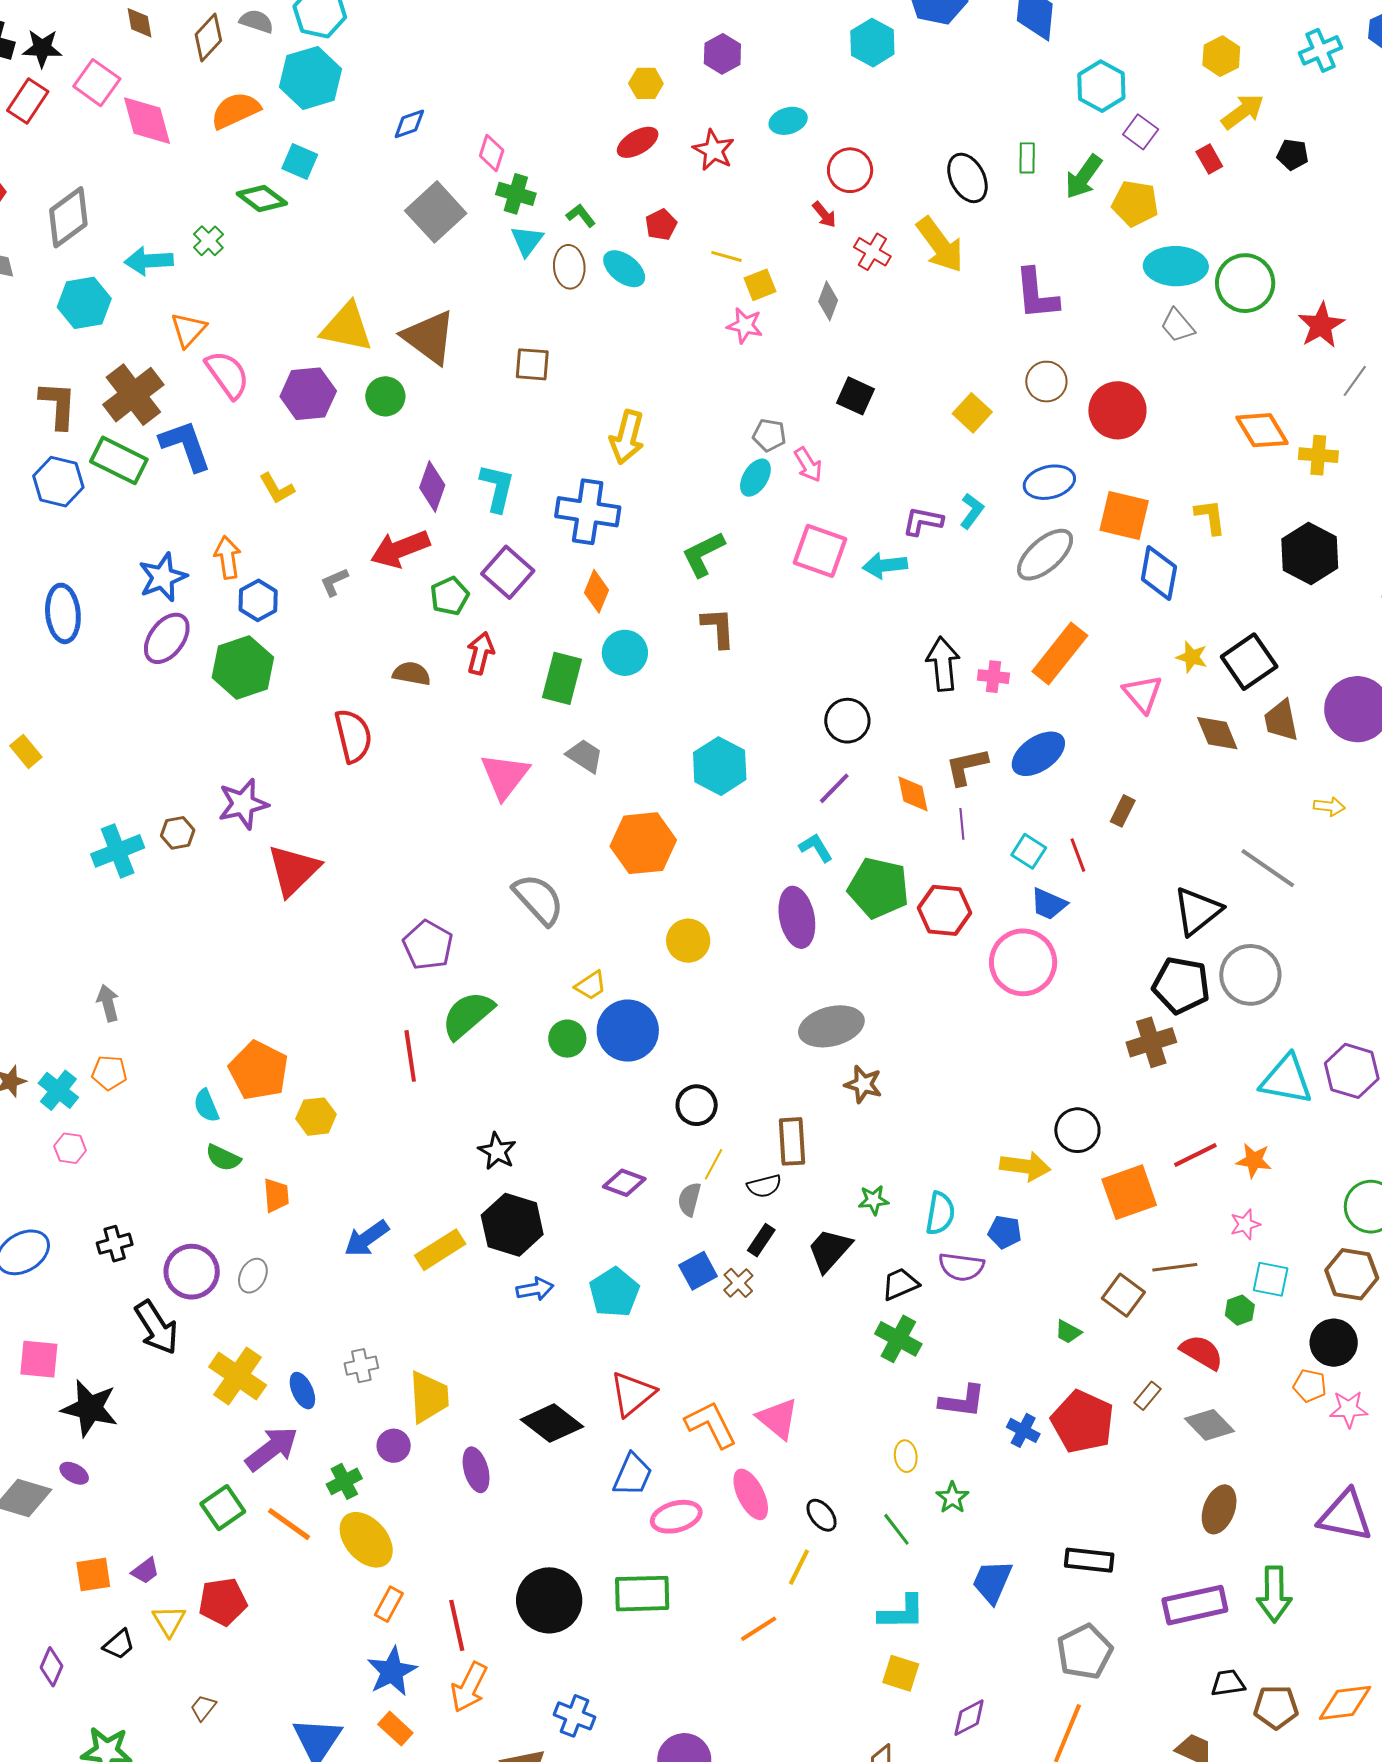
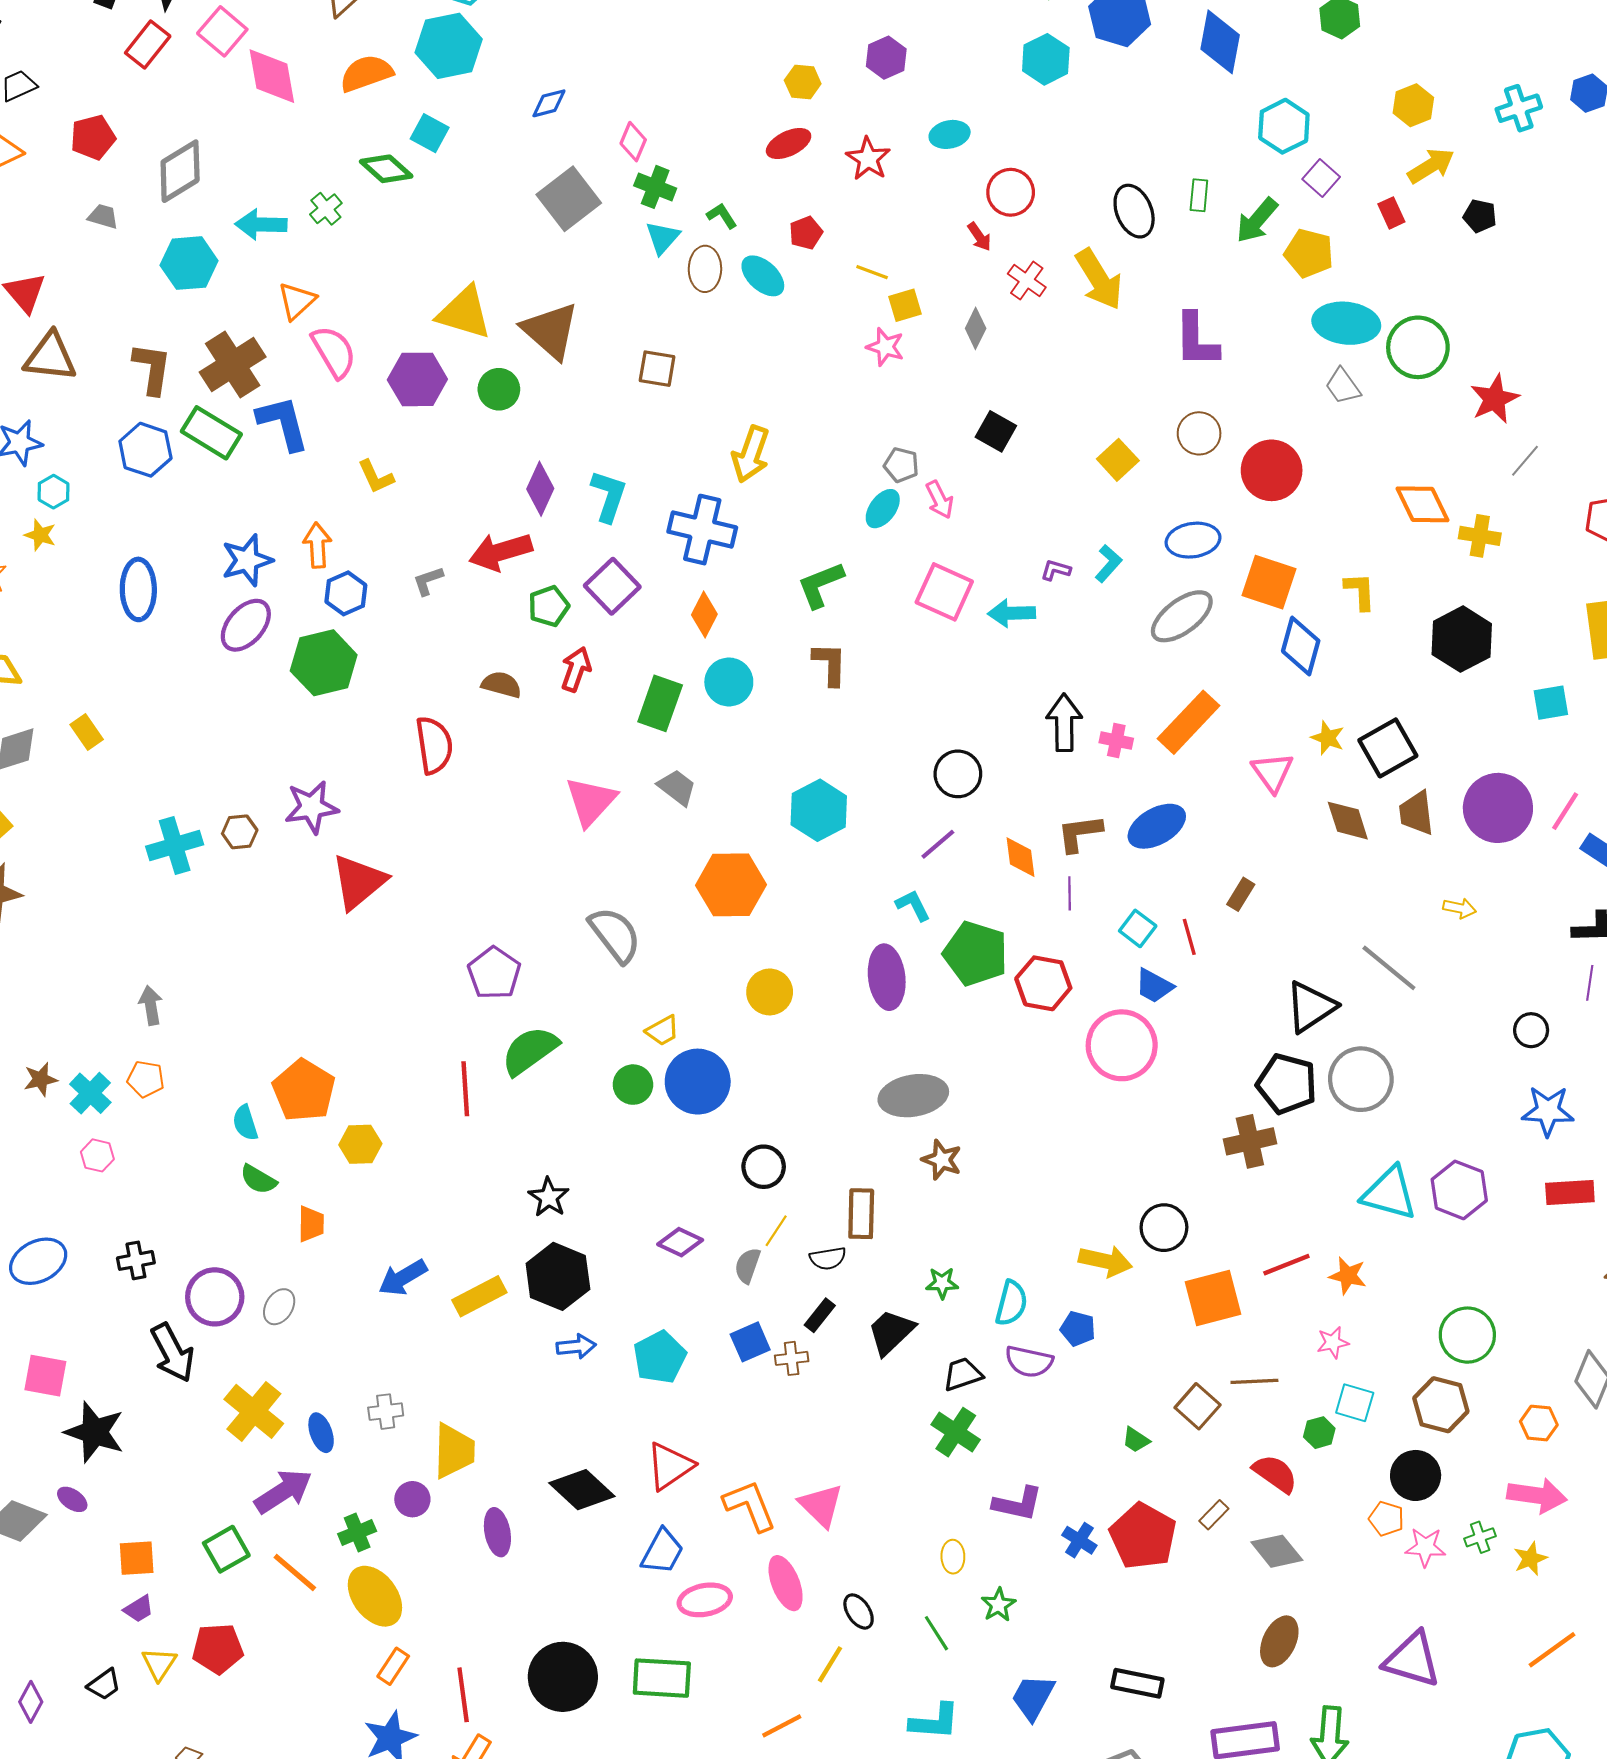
purple L-shape: (923, 521) -> (1056, 570), size x0.7
brown cross: (738, 1283) -> (792, 1358), turned 32
orange square: (93, 1575) -> (137, 1558), moved

